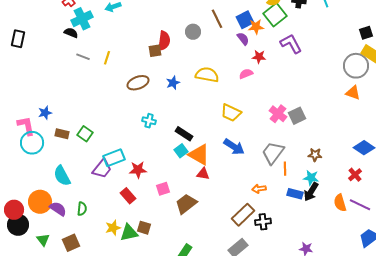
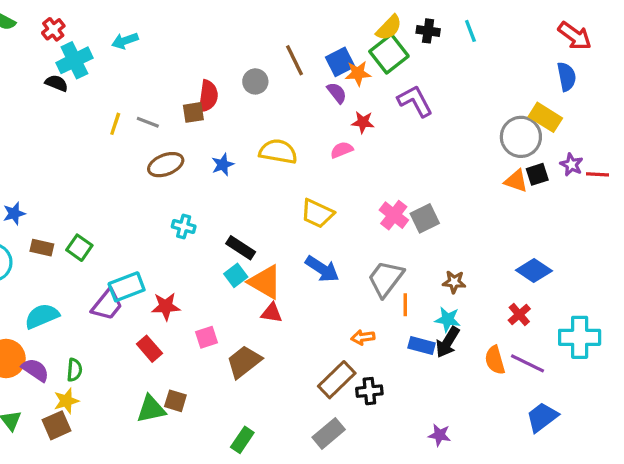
black square: (366, 33) -> (537, 174), moved
gray line: (83, 57) -> (148, 122), moved
cyan semicircle: (62, 176) -> (42, 316), turned 95
yellow star: (113, 228) -> (66, 401), moved

